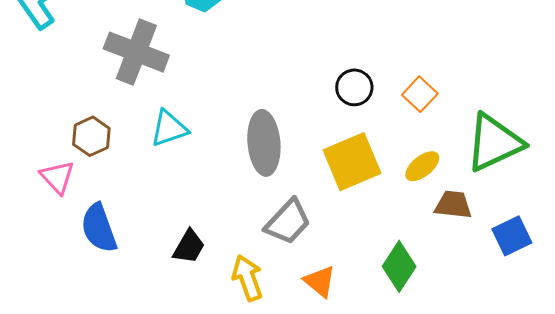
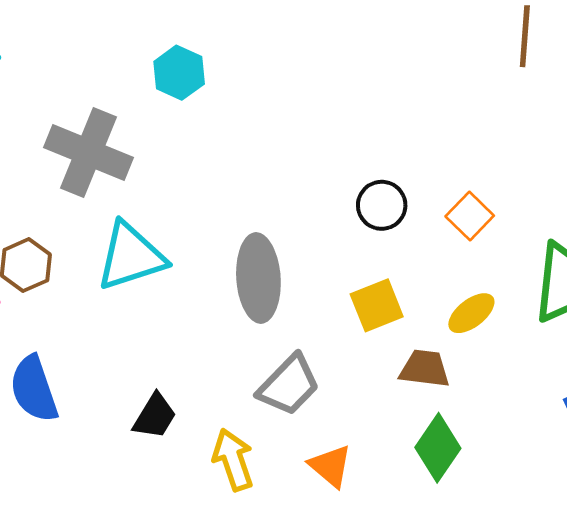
cyan triangle: (169, 129) -> (131, 256), size x1.4
yellow square: (352, 162) -> (377, 305), size x0.7
brown trapezoid: (453, 205) -> (425, 369), moved

